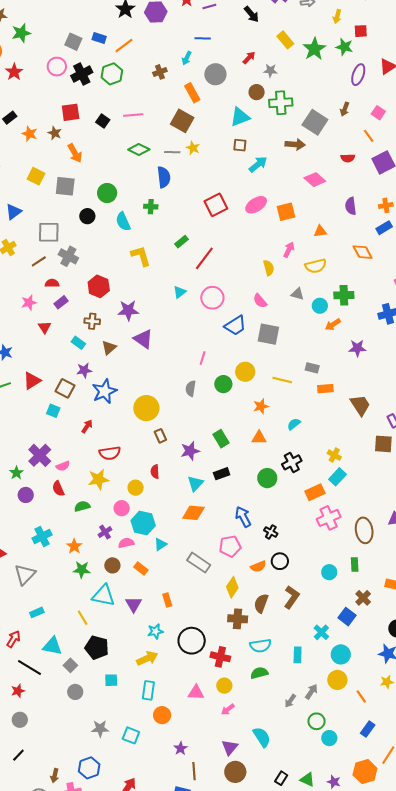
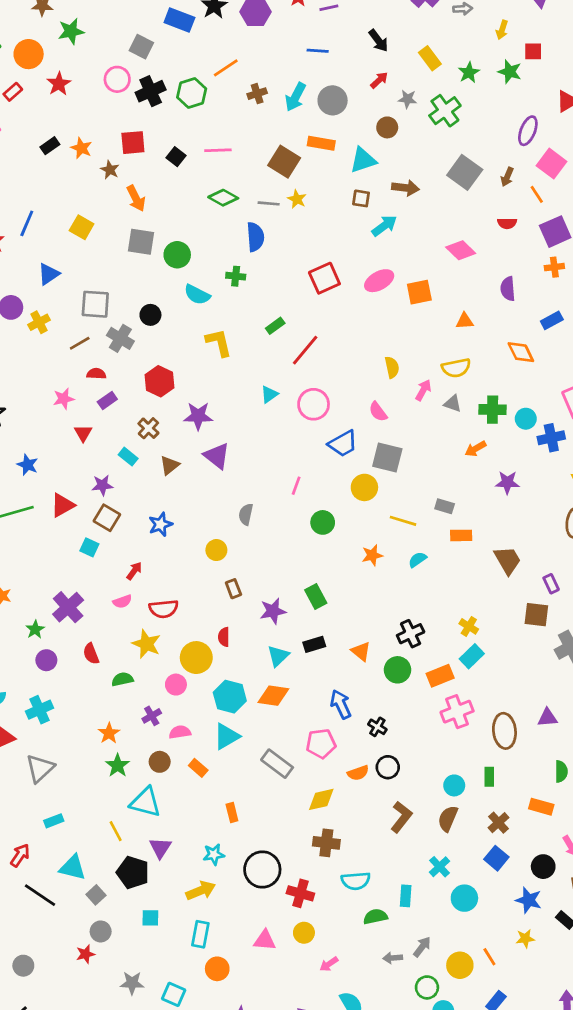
black arrow: (251, 14) -> (378, 41), moved
blue rectangle: (99, 38) -> (179, 20), moved, size x1.5
orange line: (124, 45) -> (226, 68), moved
green star: (314, 49) -> (469, 73), size x0.7
cyan arrow: (187, 58) -> (296, 97), moved, size x1.5
purple ellipse: (358, 75) -> (528, 131), moved
orange rectangle: (192, 93) -> (321, 143), moved, turned -54
green cross: (281, 103) -> (445, 111), moved, turned -35
brown arrow: (345, 109) -> (507, 177), moved
pink square: (378, 113) -> (552, 164), size x1.5
orange star: (30, 134) -> (81, 148), moved
brown arrow: (295, 144) -> (405, 188), moved
gray square: (65, 186) -> (141, 242), moved
orange cross: (386, 205) -> (554, 267), moved
black circle: (87, 216) -> (150, 315), moved
cyan semicircle: (123, 222) -> (197, 295), turned -42
pink arrow: (289, 250) -> (423, 390), moved
gray triangle: (297, 294) -> (453, 404), moved
cyan circle: (320, 306) -> (526, 419), moved
brown cross: (92, 321) -> (148, 428), turned 35
purple star: (84, 370) -> (102, 485), moved
yellow circle: (245, 372) -> (364, 487), moved
gray semicircle: (191, 388) -> (246, 514), moved
blue star: (104, 391) -> (160, 524), size x0.7
yellow circle: (146, 408) -> (216, 550), size x0.6
cyan semicircle: (294, 424) -> (417, 560), moved
orange triangle: (259, 438) -> (361, 651), moved, turned 35
pink semicircle: (63, 466) -> (122, 602), moved
green circle: (267, 478) -> (397, 670), moved
yellow star: (98, 479) -> (146, 644), turned 30
yellow circle: (136, 488) -> (196, 658), size x1.5
cyan hexagon: (143, 523) -> (230, 697), moved
cyan cross: (42, 537) -> (39, 710), moved
cyan triangle: (160, 544) -> (226, 736), size x1.5
green star: (82, 570) -> (118, 765), turned 30
yellow diamond: (232, 587) -> (321, 799), turned 40
brown semicircle: (261, 603) -> (448, 819), moved
purple triangle: (134, 604) -> (160, 848), moved
blue square: (347, 617) -> (496, 858), moved
green semicircle: (259, 673) -> (375, 917), moved
yellow circle: (337, 680) -> (460, 965), moved
red star: (18, 691) -> (85, 954), moved
gray arrow: (290, 701) -> (393, 958), turned 48
pink arrow: (228, 709) -> (329, 964), moved

